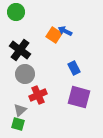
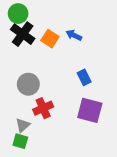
orange square: (54, 35) -> (50, 39), moved
black cross: (20, 50) -> (23, 34), moved

